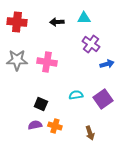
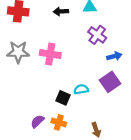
purple square: (103, 99) -> (110, 82), moved
black square: (41, 104) -> (63, 98), moved
purple semicircle: (35, 125) -> (37, 121), turned -32

